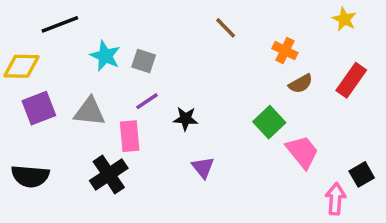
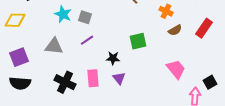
purple square: (39, 108) -> (19, 57), moved
black star: (185, 119) -> (113, 58), moved
green square: (269, 122) -> (138, 41), moved, turned 30
pink rectangle: (130, 136) -> (93, 78), moved
black cross: (109, 174) -> (65, 82), turned -30

